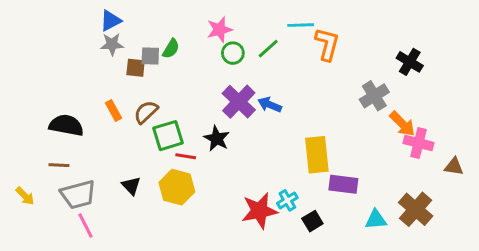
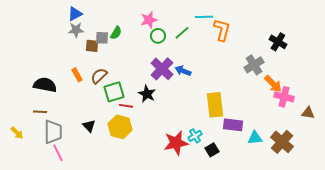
gray trapezoid: (78, 195) -> (53, 132), turned -75
cyan triangle: (376, 220) -> (255, 138), moved

